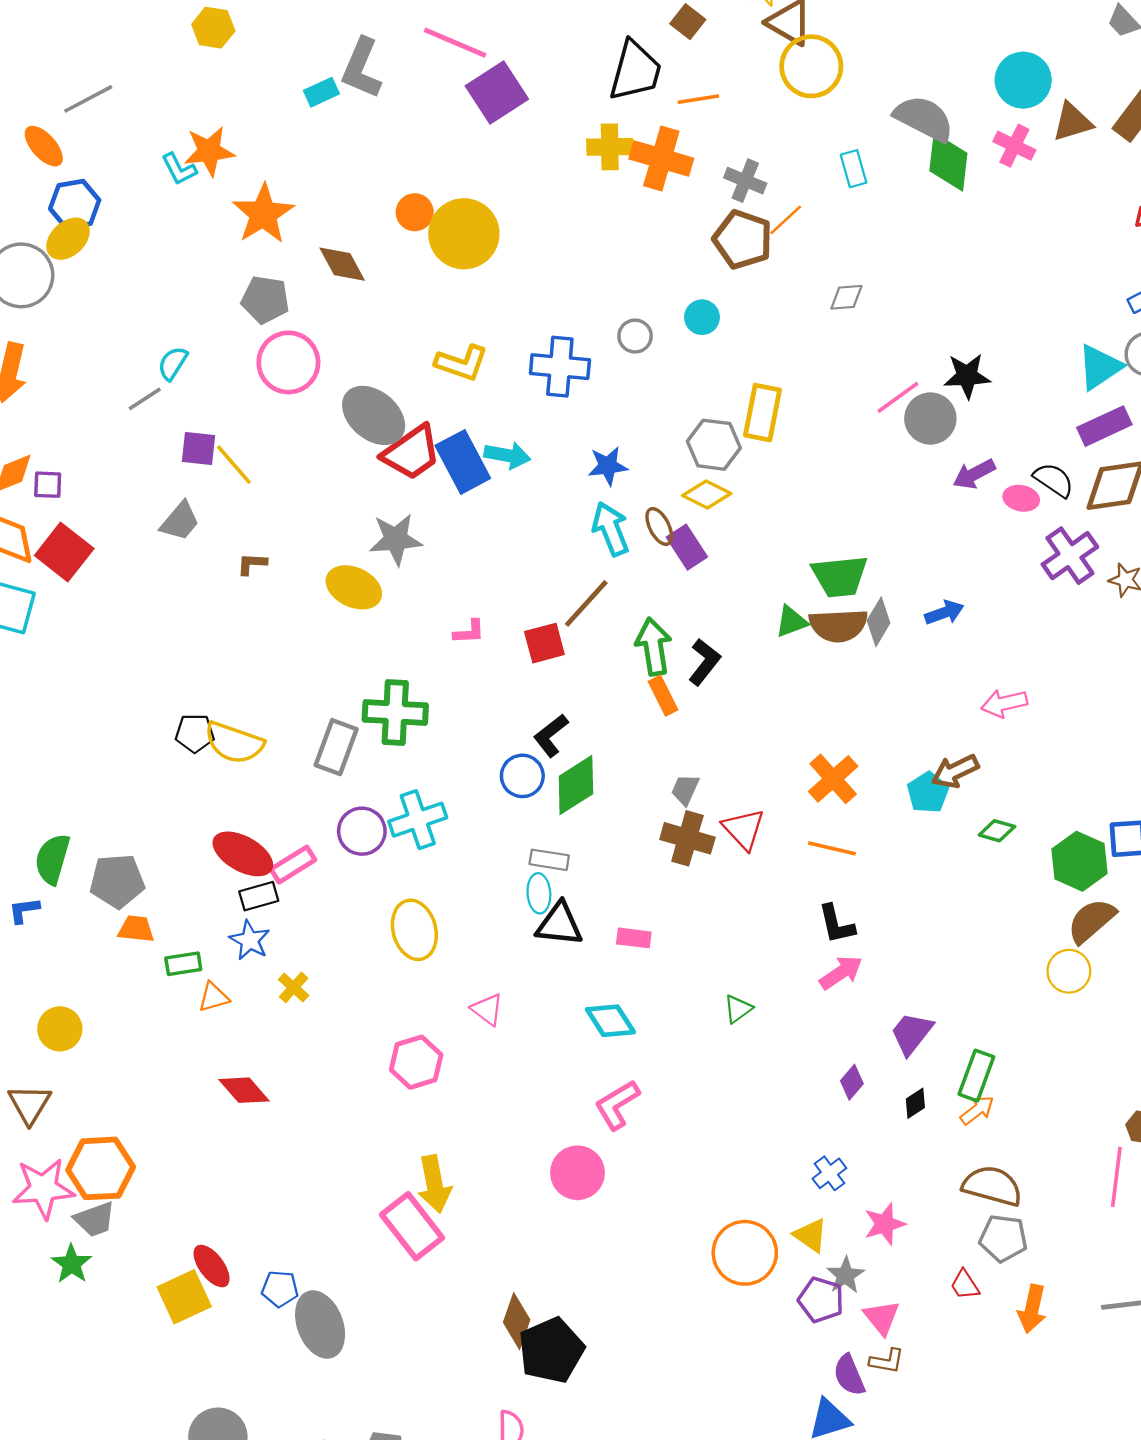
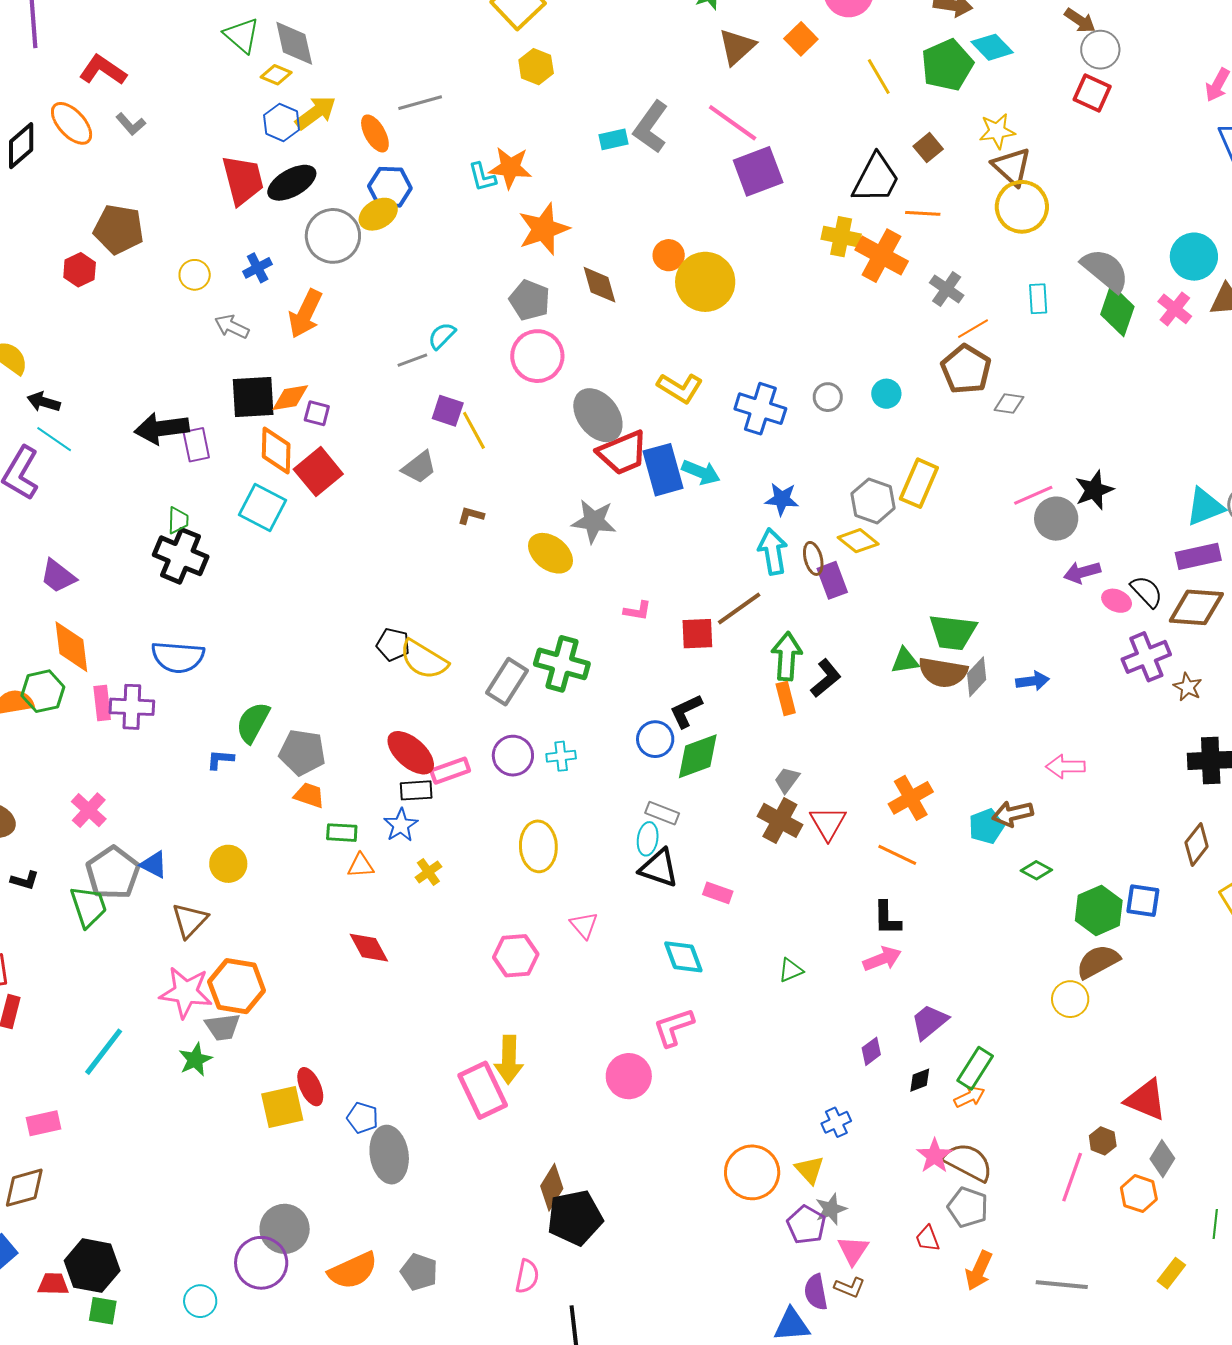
brown pentagon: (743, 239) -> (966, 369), moved
black star: (967, 376) -> (1094, 490), turned -30
cyan cross: (418, 820) -> (561, 756), size x0.6
pink star: (885, 1224) -> (935, 1156), moved, turned -30

